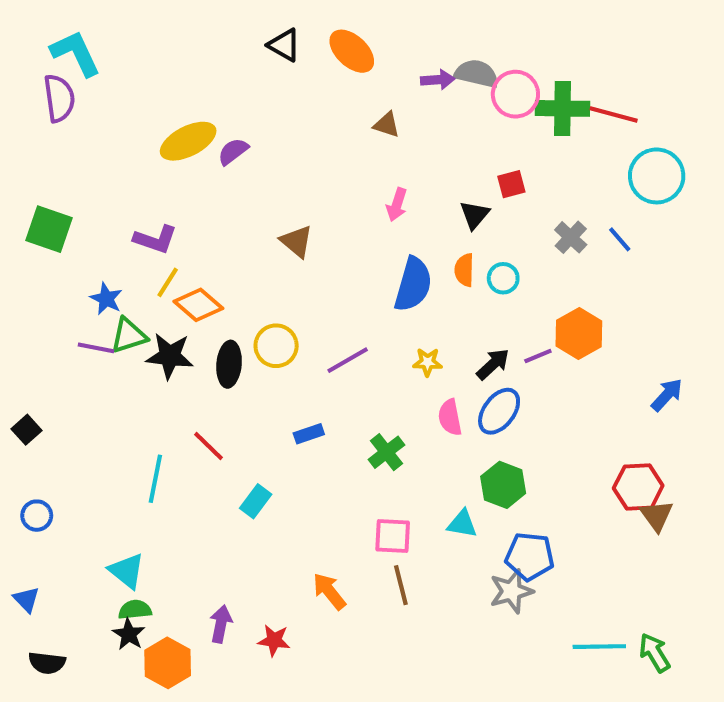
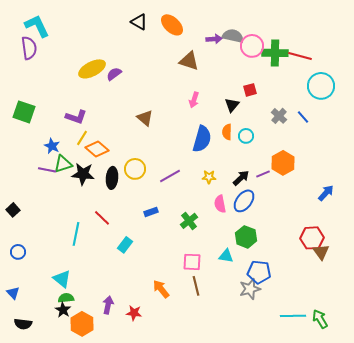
brown triangle: (387, 125) -> (189, 61), size x1.5

